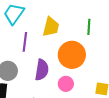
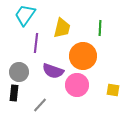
purple semicircle: (42, 70) -> (53, 71), turned 100
pink circle: (66, 84) -> (77, 85), size x1.5

